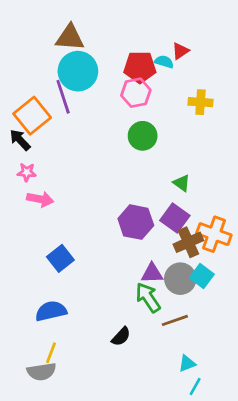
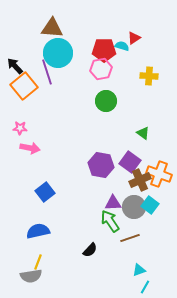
black arrow: (20, 140) -> (15, 66), moved
green triangle: (182, 183) -> (143, 133), moved

